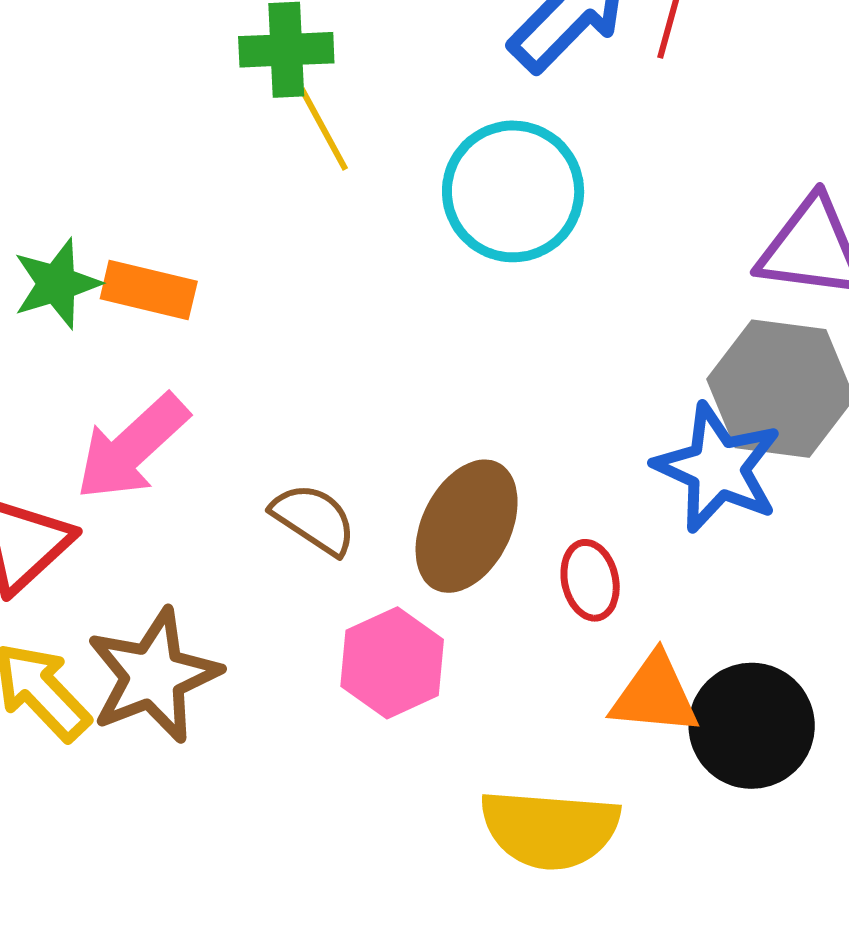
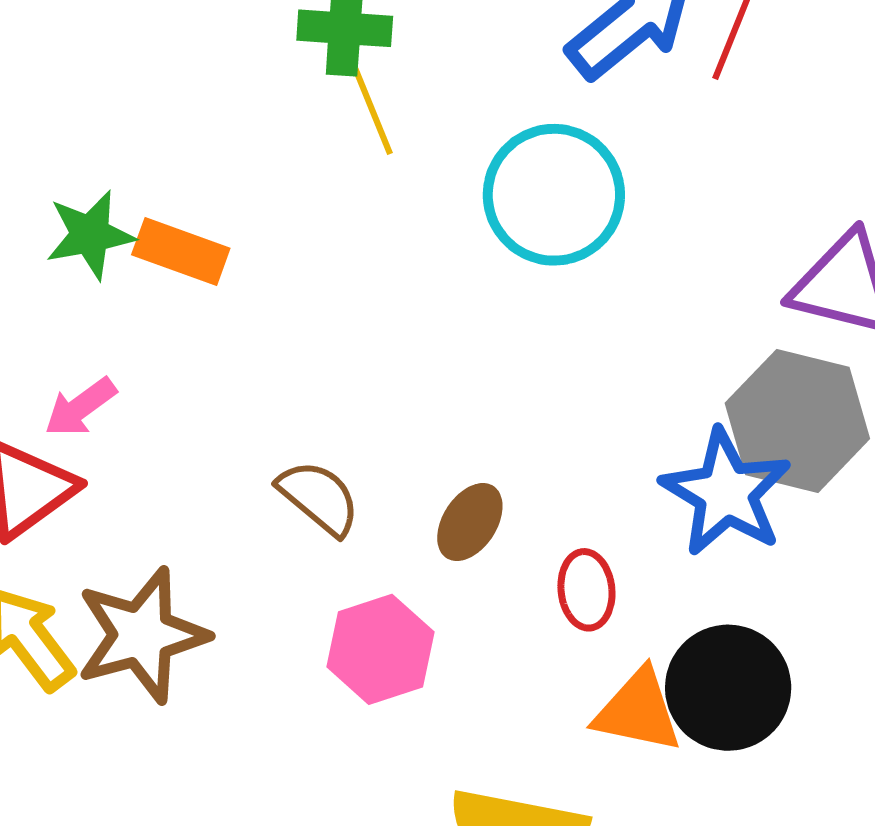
pink arrow: (132, 447) -> (80, 407), moved, size x0.6
brown ellipse: (467, 526) -> (470, 522), size x0.6
black circle: (752, 726) -> (728, 688), moved

